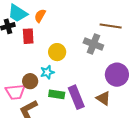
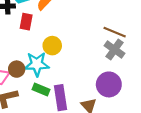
gray cross: (93, 44) -> (114, 49), moved
cyan star: (47, 72) -> (37, 64), size x1.6

